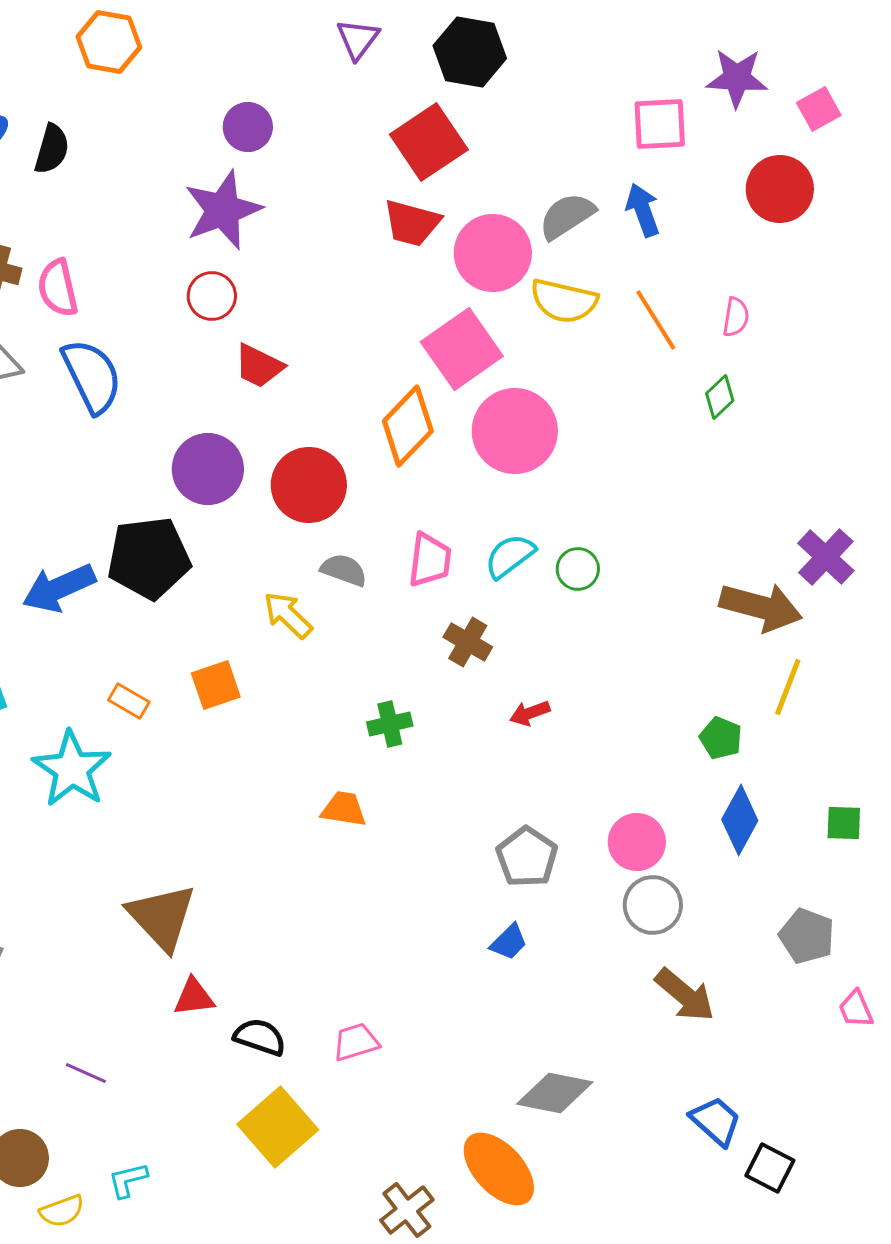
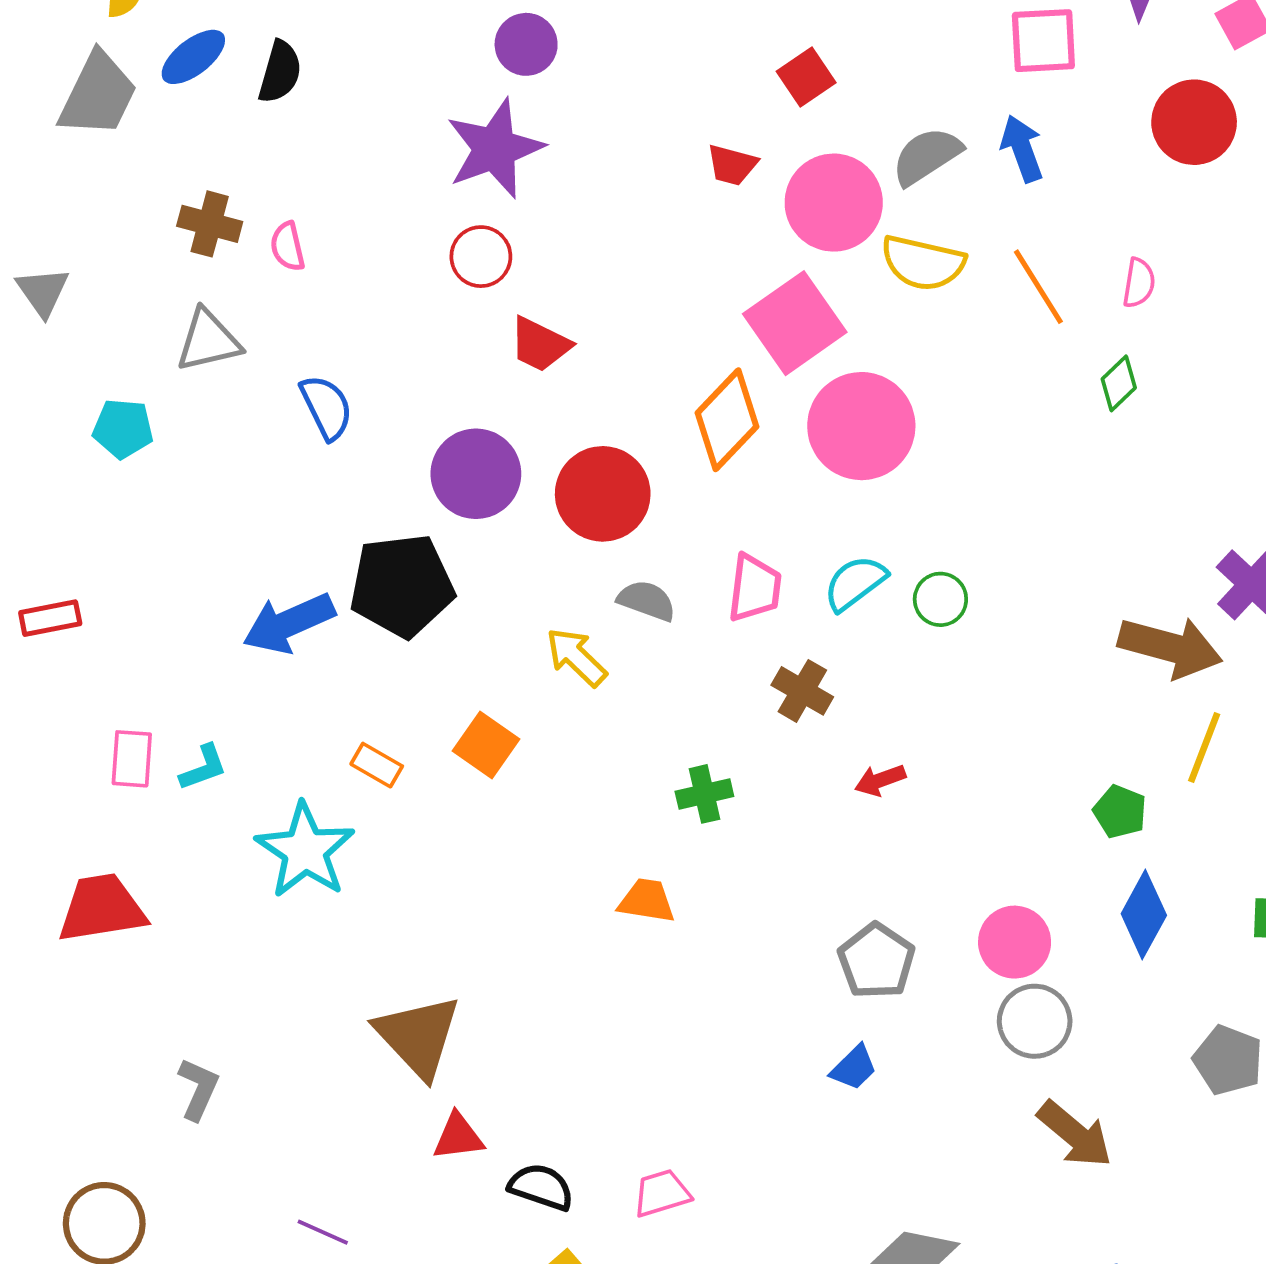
red square: (429, 142) -> (806, 77), moved, size x0.6
red trapezoid: (412, 223) -> (732, 165), size x0.7
pink semicircle: (58, 288) -> (288, 247), size x0.7
blue semicircle: (92, 376) -> (326, 407), moved, size x0.7
orange square: (216, 685) -> (486, 745), turned -36

